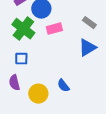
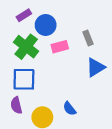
gray rectangle: (89, 23) -> (88, 38), moved, turned 32
blue square: (21, 59) -> (24, 79), size x1.6

